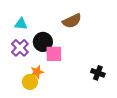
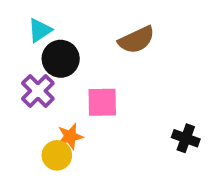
cyan triangle: (21, 24) -> (40, 30), moved, turned -40
black circle: (43, 42) -> (61, 59), moved

